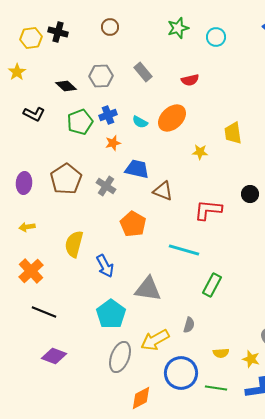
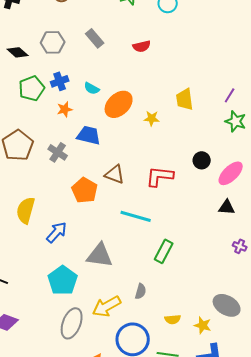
orange ellipse: (172, 118) -> (119, 104), moved
brown triangle: (163, 191) -> (115, 174), moved
blue arrow: (105, 266) -> (57, 232), turned -110

